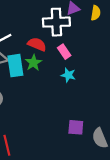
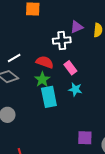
white cross: (56, 22) -> (62, 40), size x0.7
cyan rectangle: (15, 66) -> (49, 97), moved

